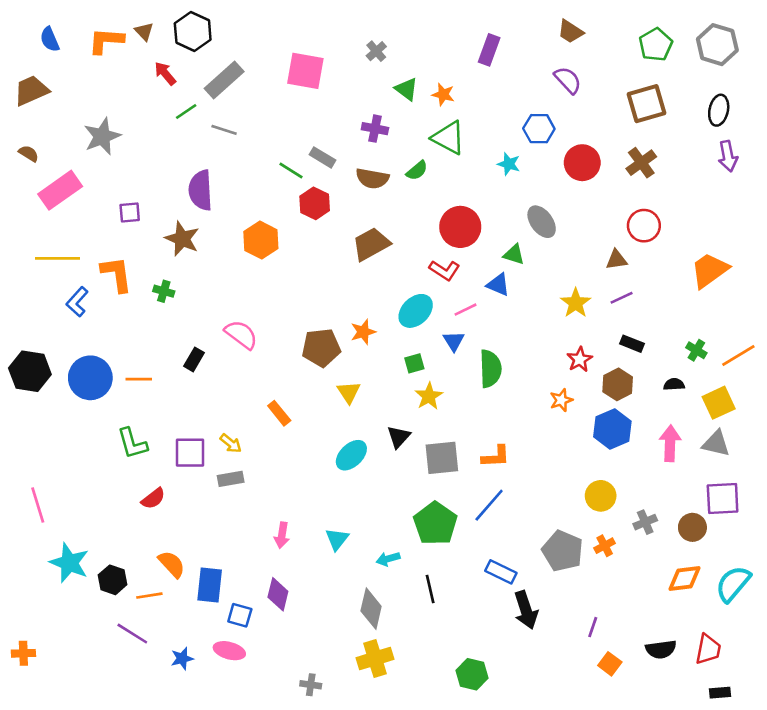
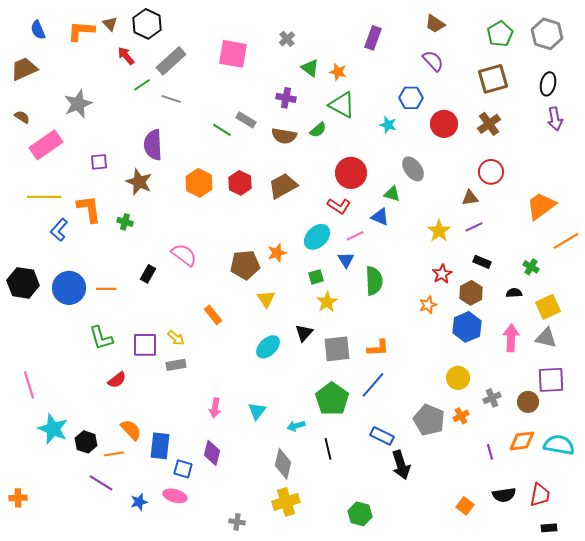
red hexagon: (315, 203) -> (240, 183), moved
orange line: (738, 355) -> (566, 241), moved
cyan semicircle: (733, 584) -> (559, 445), turned 60
purple line: (593, 627) -> (490, 452), moved, turned -35

